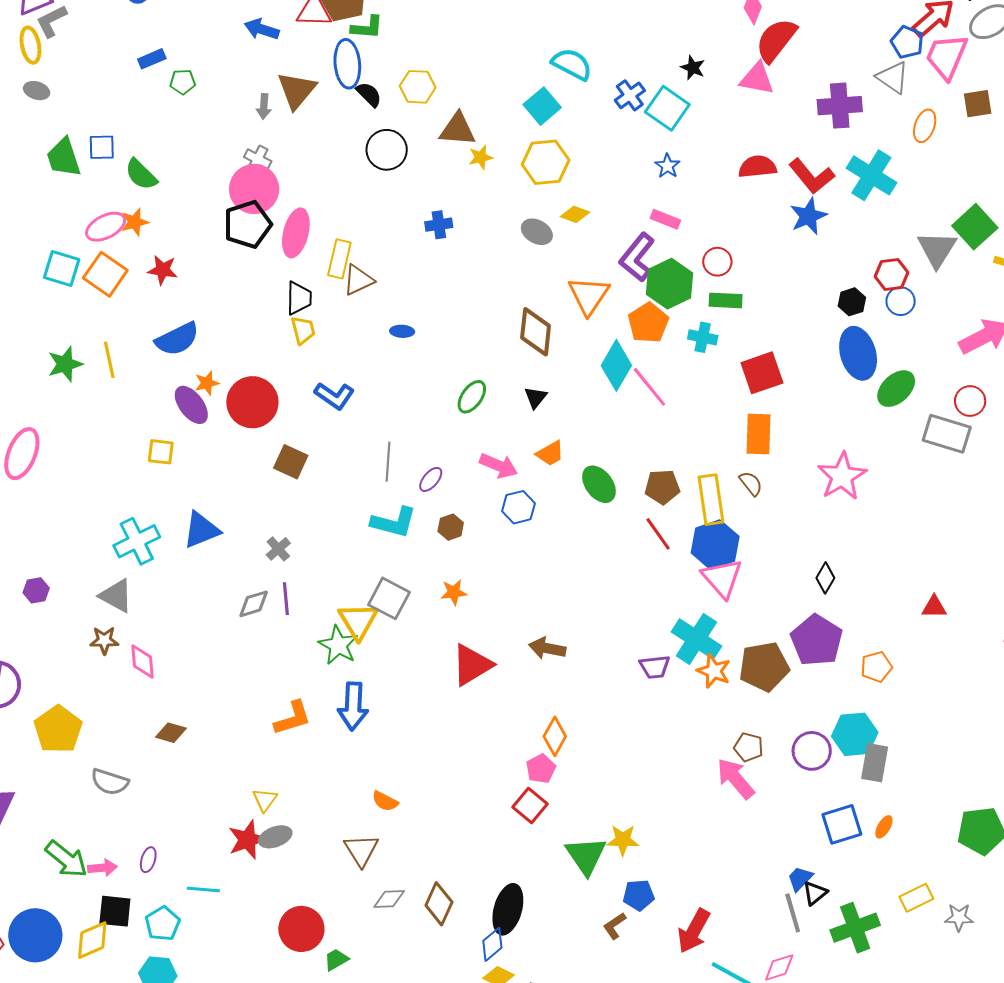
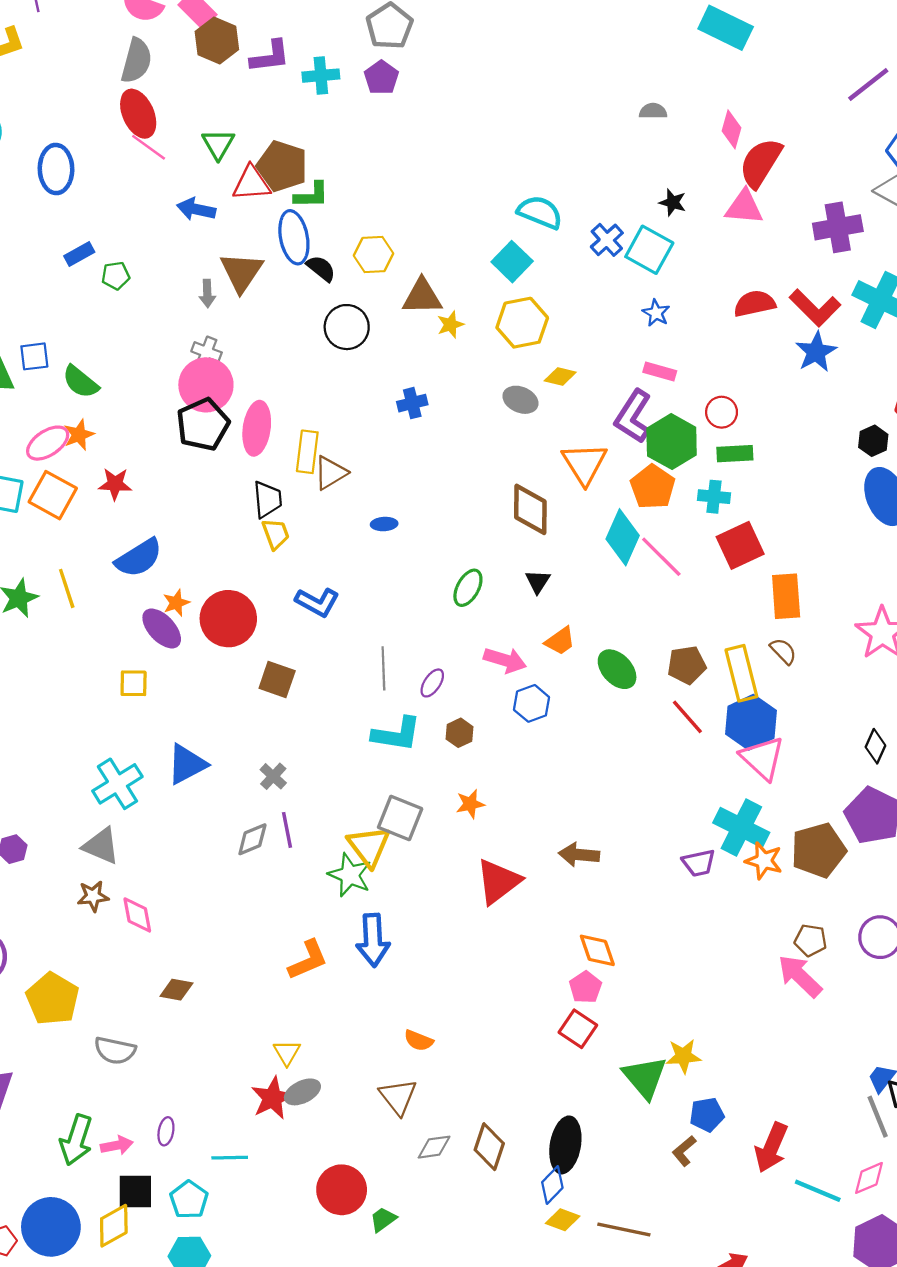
red square: (762, 373) -> (740, 545), moved
orange diamond: (555, 736) -> (597, 950), turned -42
green arrow: (66, 859) -> (76, 1140), turned 75

